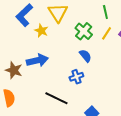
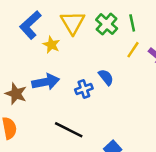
green cross: (84, 31) -> (107, 24), moved
blue cross: (76, 77) -> (84, 89), moved

